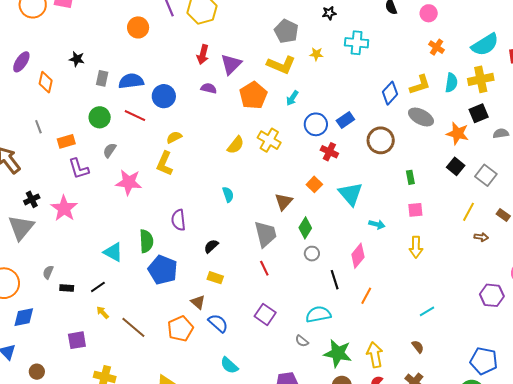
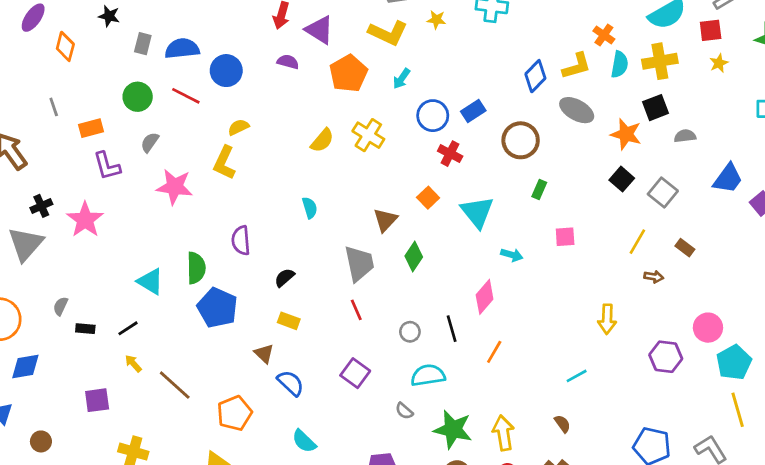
orange cross: (437, 47) -> (604, 35), moved
purple triangle: (231, 64) -> (319, 30), turned -45
green rectangle: (410, 177) -> (539, 189), moved, turned 32
yellow arrow: (416, 247) -> (607, 319), moved
gray circle: (312, 254) -> (410, 332), moved
orange pentagon: (180, 329) -> (235, 413), moved

